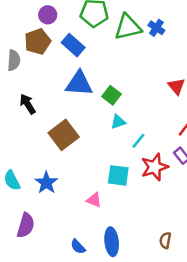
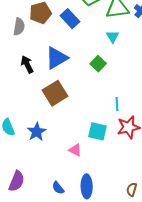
blue triangle: (79, 84) -> (57, 58), moved, turned -40
cyan triangle: (118, 122) -> (113, 37), moved, turned -48
cyan line: (138, 141) -> (117, 104), turned -48
purple semicircle: (26, 225) -> (17, 181), moved

